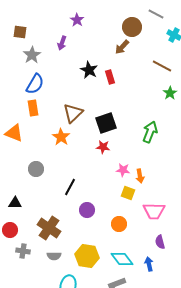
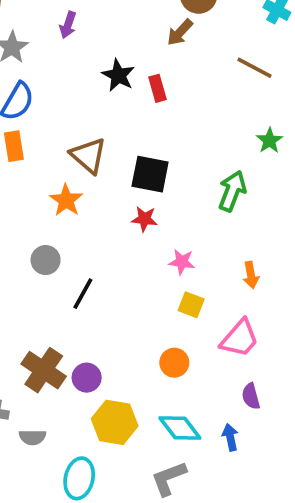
green star: (170, 93) -> (269, 141), moved
brown triangle: (73, 113) -> (88, 156), turned -35
black square: (106, 123) -> (150, 174), turned 30
gray circle: (36, 169) -> (46, 260), moved
orange arrow: (140, 176) -> (251, 275), moved
purple circle: (87, 210) -> (87, 378), moved
pink trapezoid: (154, 211) -> (240, 338), turned -50
gray semicircle: (54, 256) -> (32, 437), moved

